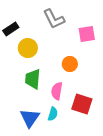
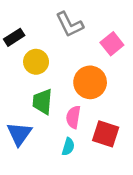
pink square: (87, 34) -> (112, 44), turned -30
orange circle: (70, 64) -> (90, 82), size x1.6
blue triangle: (30, 118) -> (19, 134), moved

